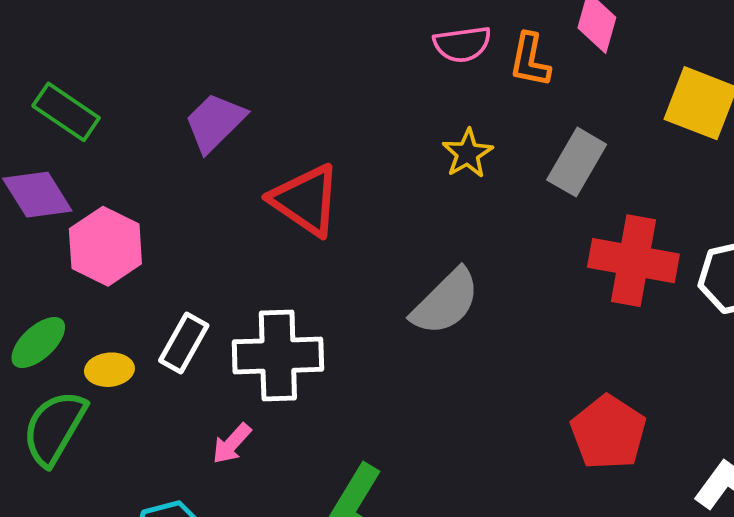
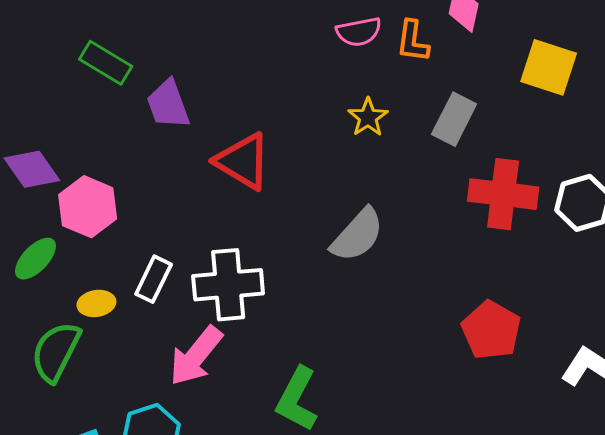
green rectangle: (66, 112) -> (106, 63), moved
purple trapezoid: (215, 122) -> (168, 104), turned -62
green ellipse: (38, 342) -> (35, 259), moved
pink arrow: (232, 444) -> (196, 356), size x1.8

